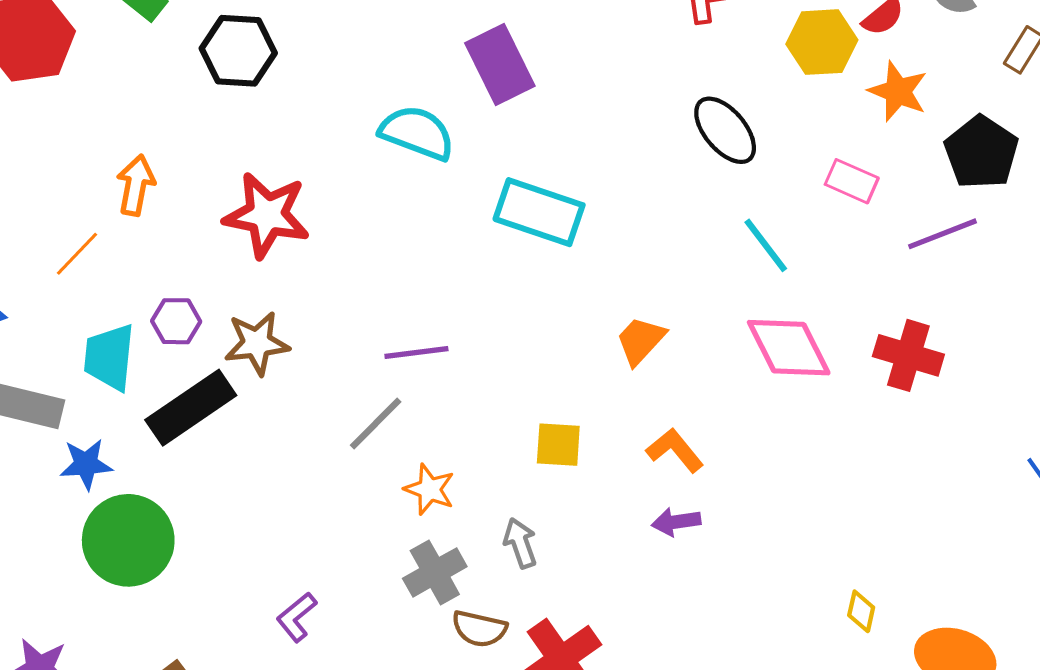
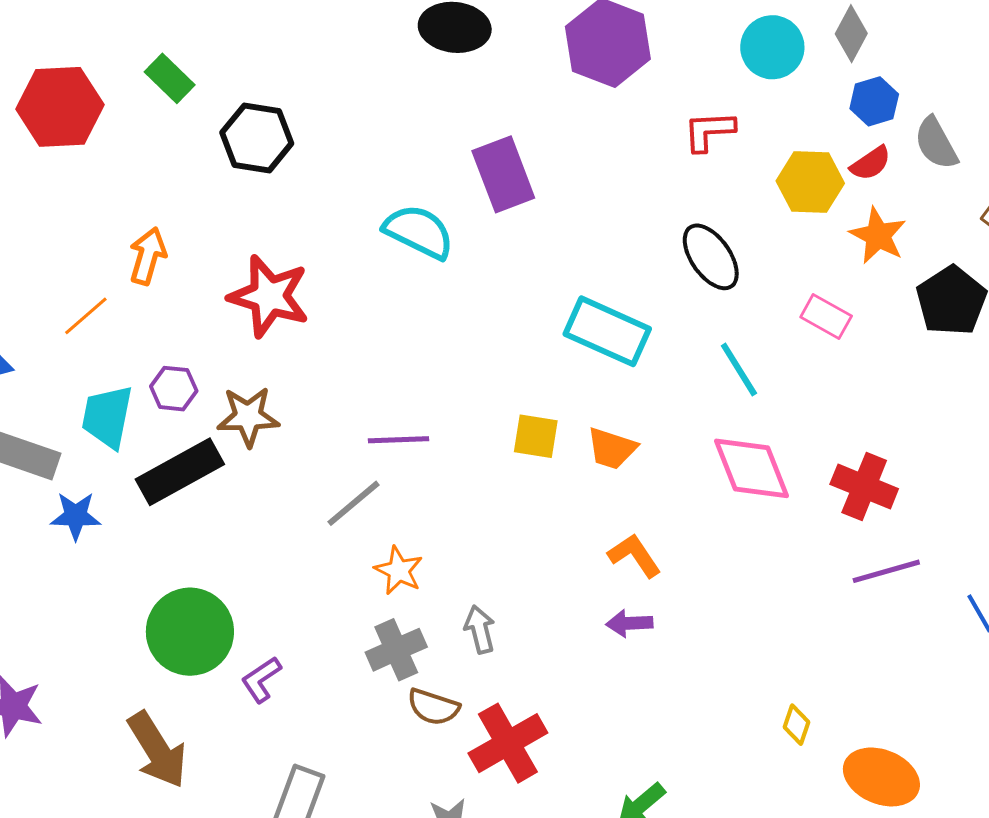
cyan rectangle: (539, 212) -> (607, 331), moved
purple line: (943, 234) -> (886, 571), moved
orange trapezoid: (641, 341) -> (612, 448), turned -120
yellow square: (558, 445) -> (536, 436), moved
green circle: (128, 540) -> (190, 632), moved

